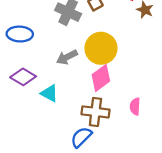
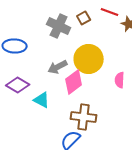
pink diamond: (101, 78) -> (74, 82), moved
pink semicircle: (135, 106) -> (120, 80), moved

